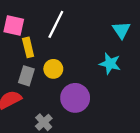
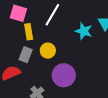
cyan star: (110, 64) -> (84, 31), moved

